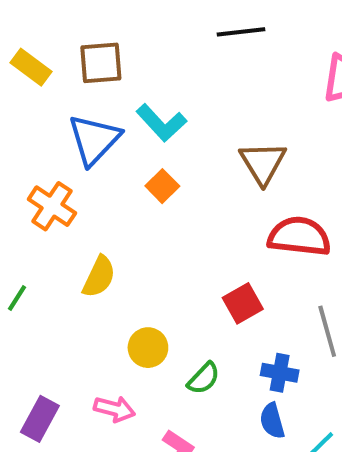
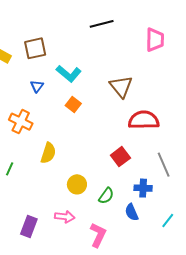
blue triangle: (94, 140) -> (37, 86), size x0.5
blue semicircle: (272, 421) -> (132, 212), moved

